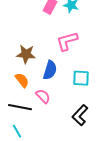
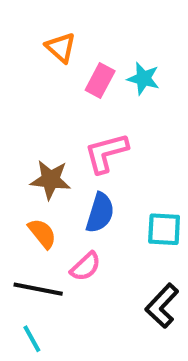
pink L-shape: (67, 41) -> (106, 153), moved
pink semicircle: (43, 96) -> (86, 266), turned 91

